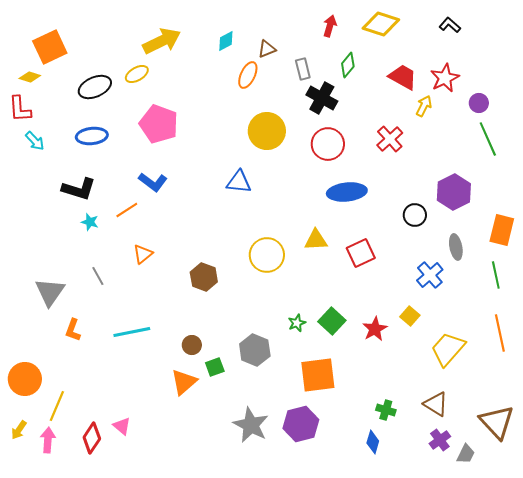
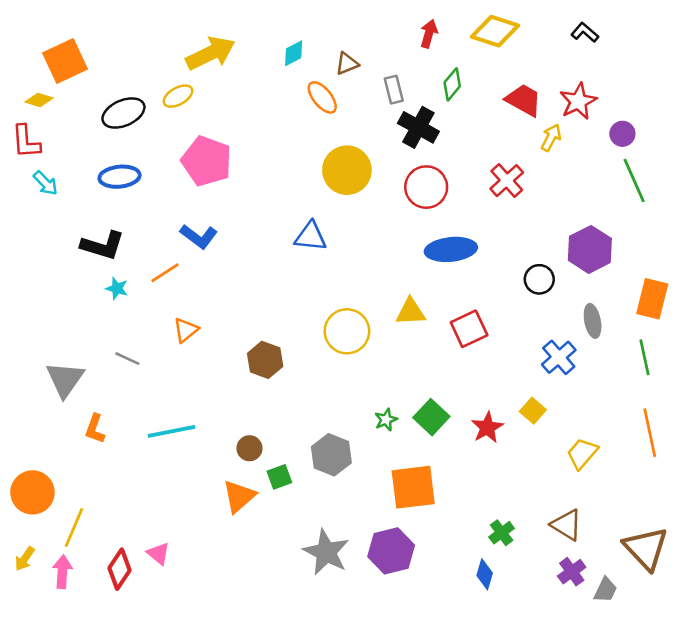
orange ellipse: (248, 75) -> (322, 97), turned -64
gray line: (98, 276) -> (127, 359), turned -36
yellow trapezoid: (448, 349) -> (582, 453), size x0.7
green cross: (386, 410) -> (502, 533), turned 36

